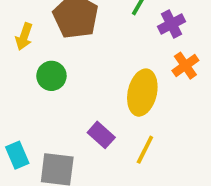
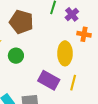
orange cross: (185, 66) -> (84, 34), turned -32
purple rectangle: (101, 135) -> (49, 80), size x1.5

